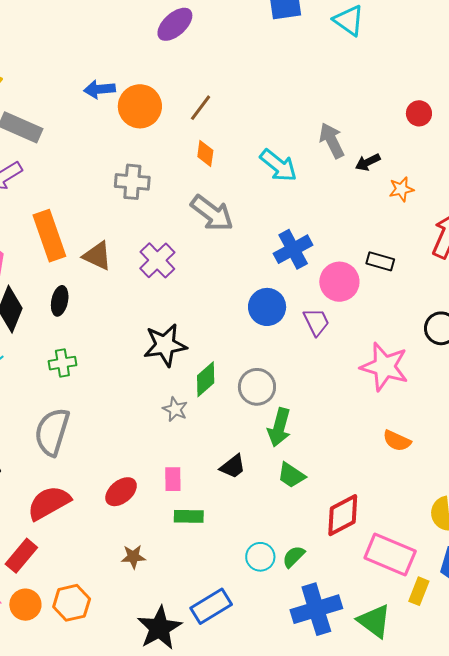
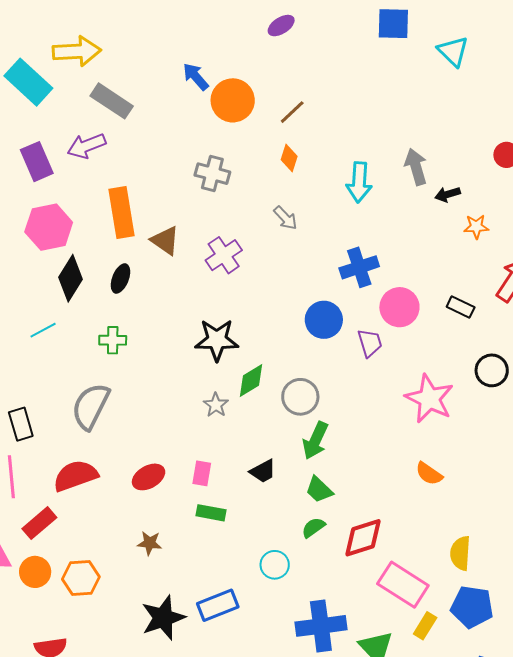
purple ellipse: (175, 24) -> (281, 26), size x0.7
blue arrow: (99, 89) -> (196, 77), turned 44
cyan arrow: (278, 165) -> (359, 182), turned 45
gray arrow: (212, 213) -> (285, 218), size x0.6
black rectangle: (380, 261) -> (461, 307), moved
green semicircle: (294, 557) -> (313, 528), moved

